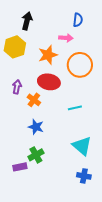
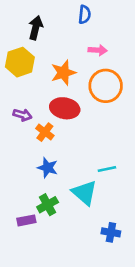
blue semicircle: (78, 20) -> (85, 15), moved
pink arrow: (66, 38) -> (98, 50), moved
purple arrow: (17, 87) -> (22, 115), turned 96
cyan line: (75, 108) -> (107, 169), moved
cyan triangle: (82, 146) -> (85, 193), moved

